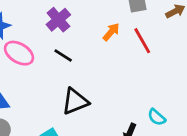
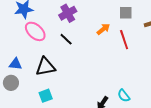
black triangle: (75, 101) -> (45, 67), moved

